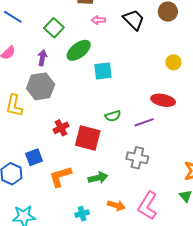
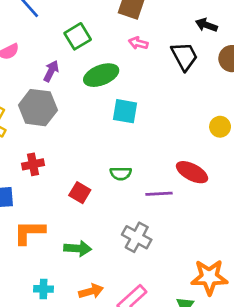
red cross: (61, 128) -> (33, 164), moved
red square: (88, 138) -> (80, 193), size x0.6
orange arrow: (116, 205) -> (91, 291), turned -48

